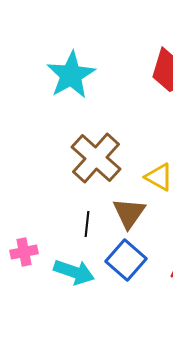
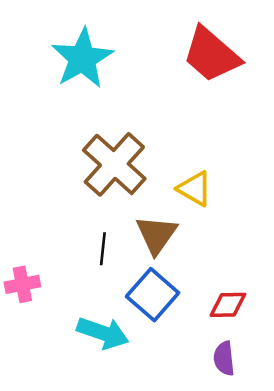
cyan arrow: (74, 272) -> (103, 333), moved

